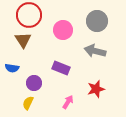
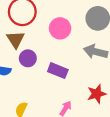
purple circle: (34, 83) -> (28, 58), moved

